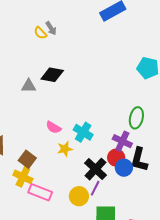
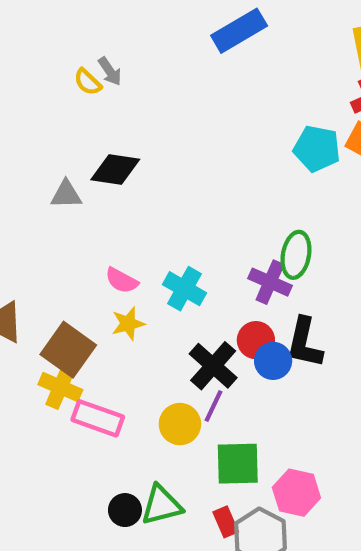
purple cross: (122, 141) -> (270, 282), moved
yellow star: (65, 149) -> (128, 324), moved
brown square: (27, 159) -> (68, 350), size x1.4

